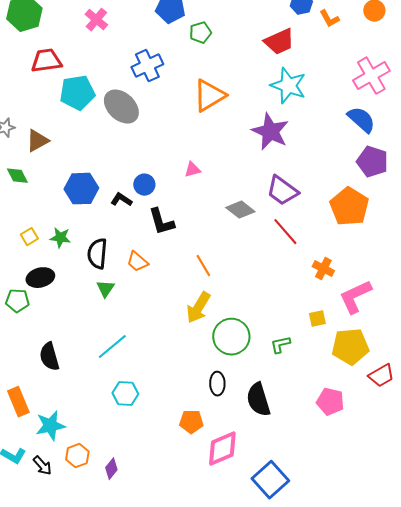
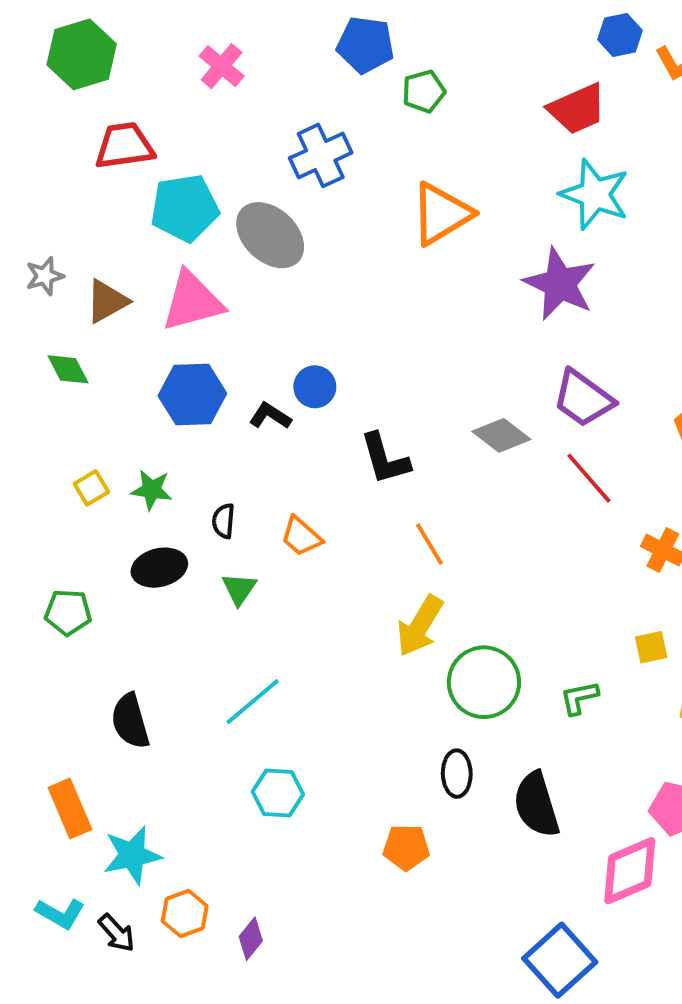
pink triangle: (192, 170) -> (192, 301), moved, size x2.0
black L-shape: (161, 222) -> (385, 459), moved
black semicircle: (97, 254) -> (224, 521), size x0.6
black ellipse: (40, 278) -> (159, 568), moved
pink diamond: (222, 449) -> (630, 871), moved

